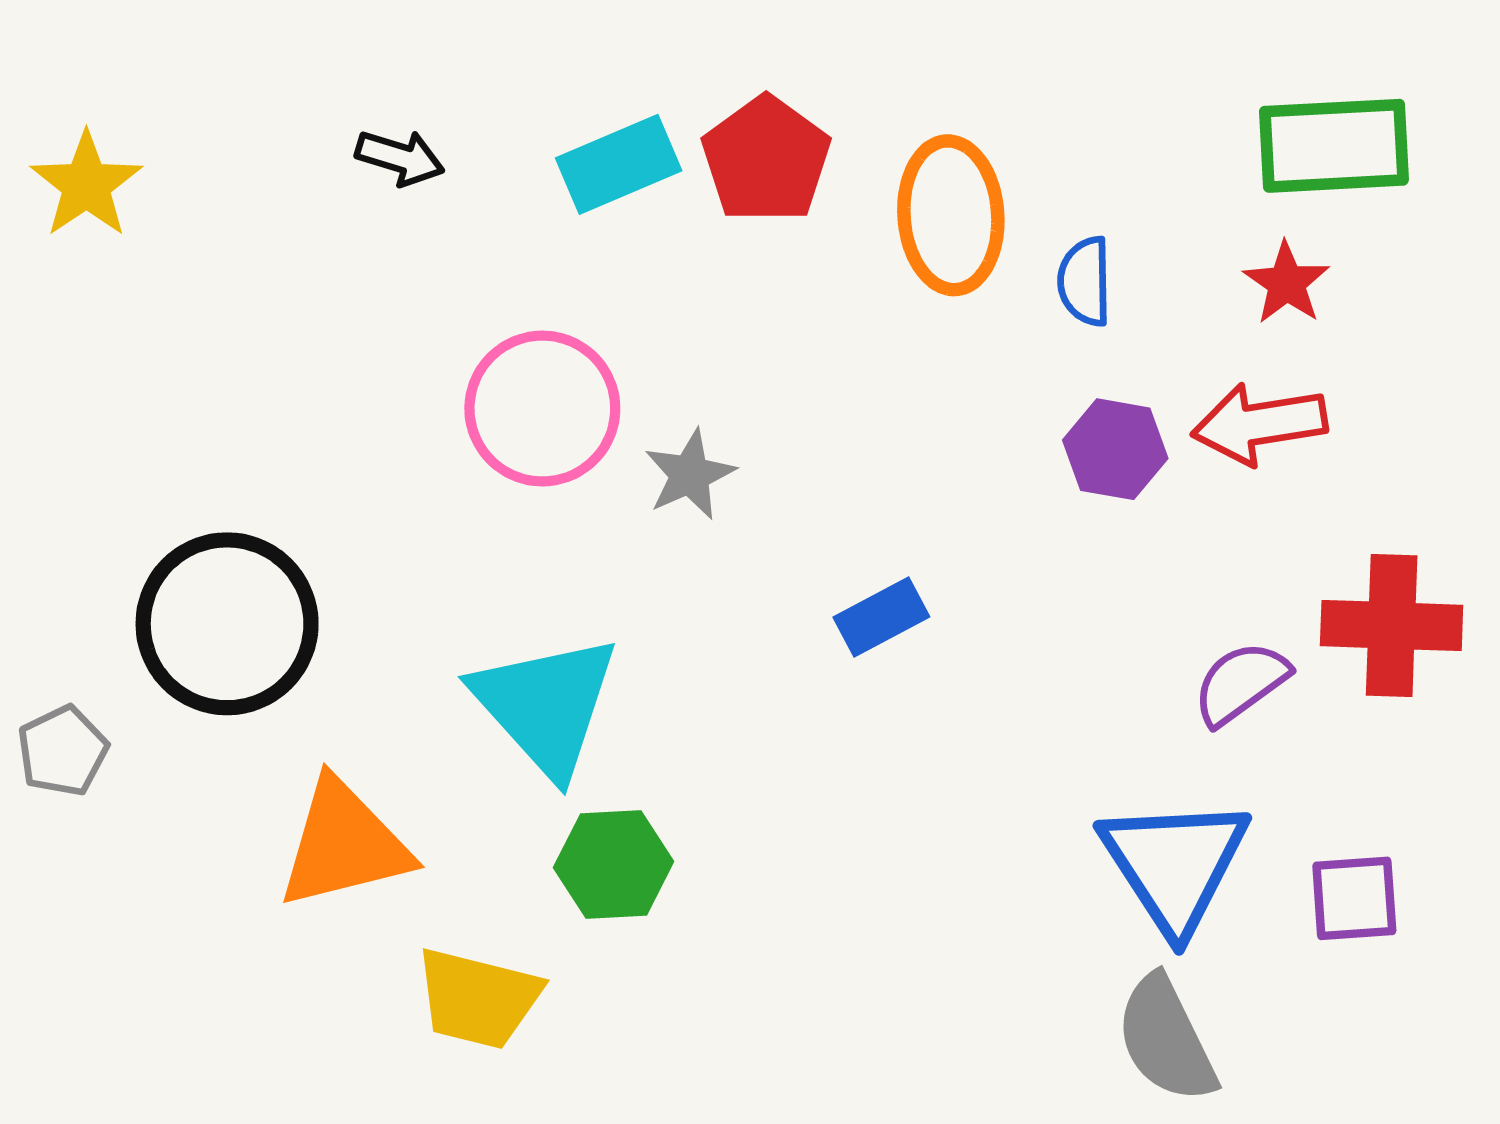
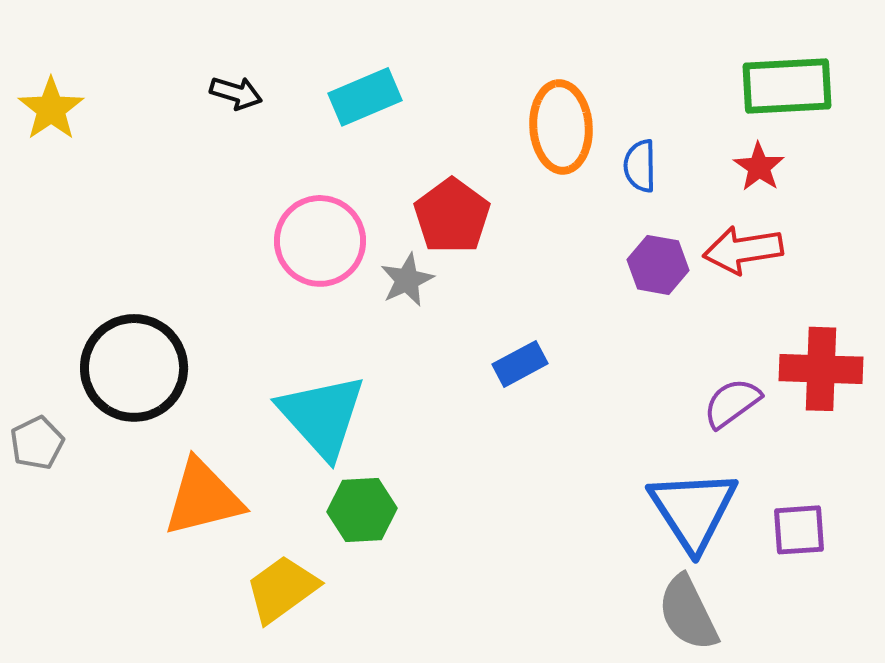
red pentagon: (766, 159) -> (452, 216), moved
yellow trapezoid: (478, 998) -> (282, 589), turned 130

